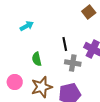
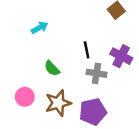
green semicircle: (37, 59) -> (52, 68), turned -32

